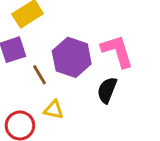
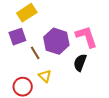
yellow triangle: (54, 110) -> (45, 76), turned 32

